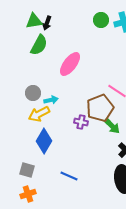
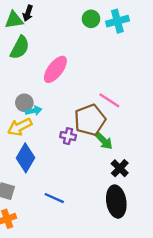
black arrow: (47, 23) -> (28, 13), moved
gray circle: (33, 93) -> (24, 103), moved

